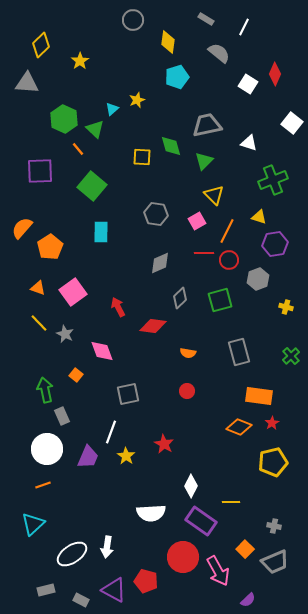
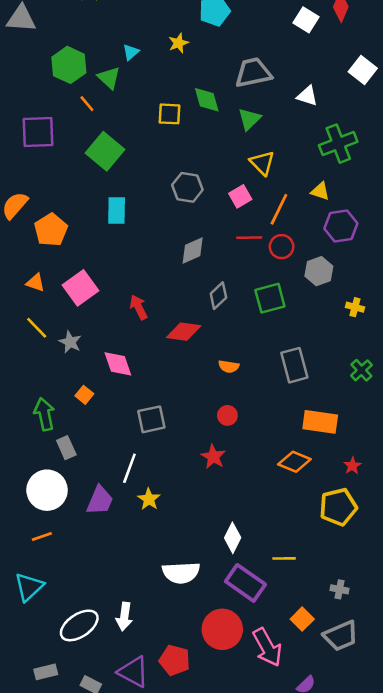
yellow star: (137, 100) -> (178, 43), moved
red star: (272, 423) -> (352, 466), moved
red star: (164, 444) -> (213, 457), moved

